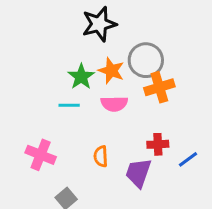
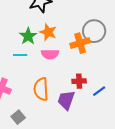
gray circle: (146, 60) -> (94, 31), moved
orange semicircle: (101, 156) -> (41, 89), size x1.6

